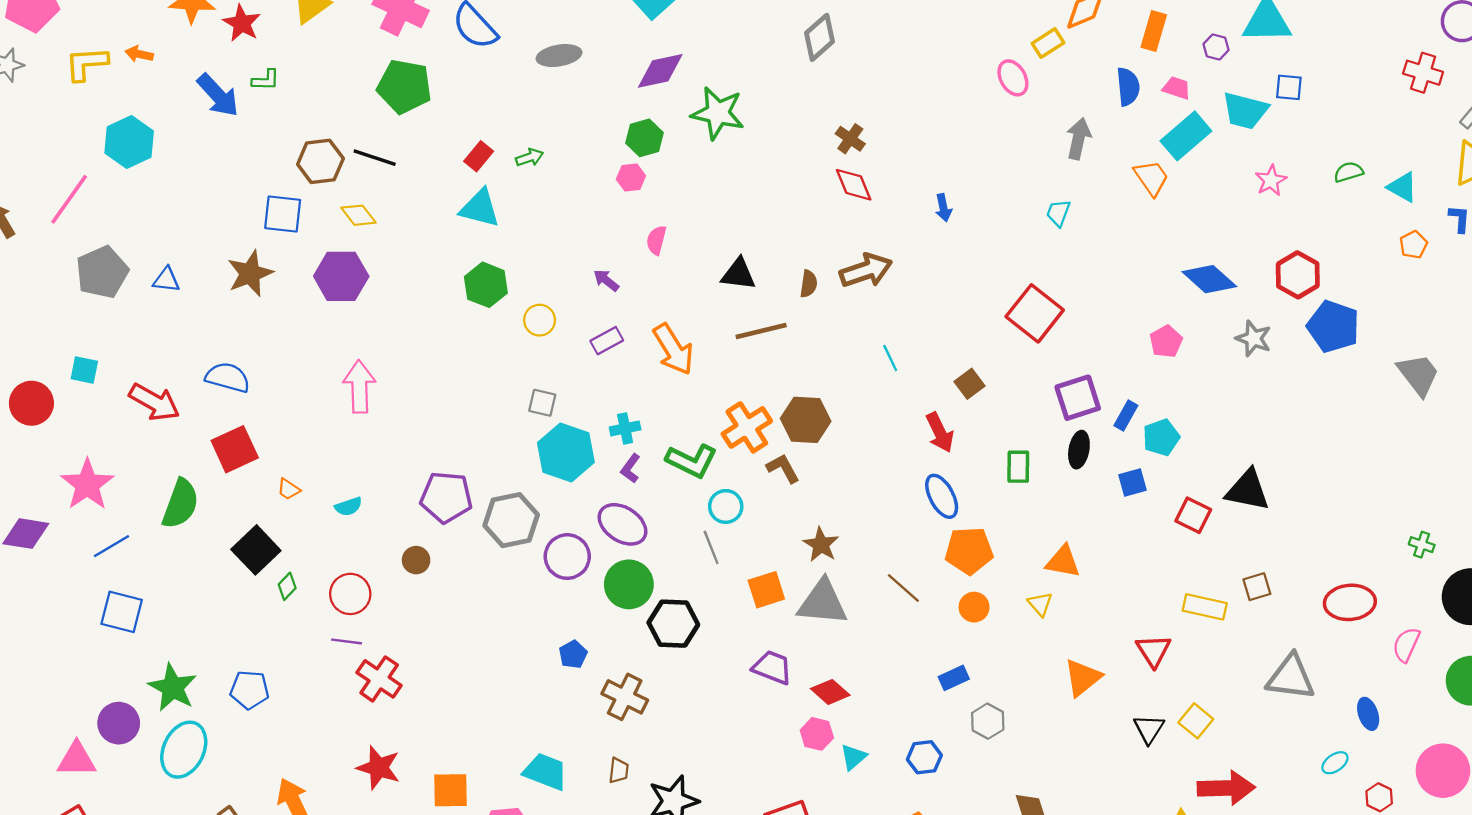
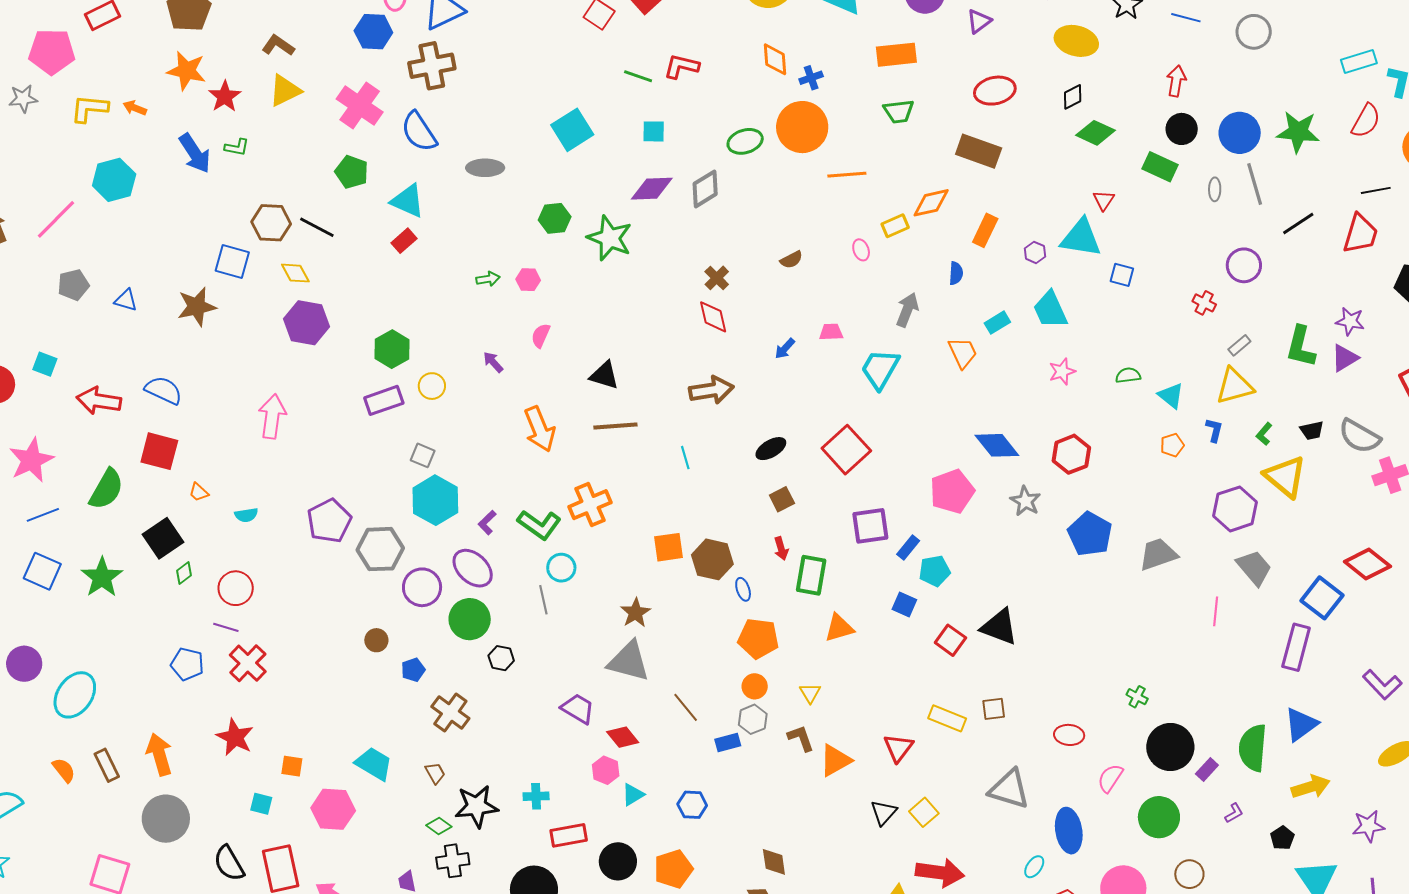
purple diamond: (660, 71) -> (652, 189), moved
red cross: (1423, 73) -> (1204, 303), size x0.7
pink ellipse: (1013, 78) -> (861, 250), size x0.7
green pentagon: (404, 86) -> (352, 172), size x0.7
blue semicircle: (1128, 87) -> (956, 273), size x0.7
blue square: (1289, 87) -> (1122, 275), moved
pink trapezoid: (1177, 88) -> (831, 332), moved, turned -30
cyan trapezoid: (1245, 111) -> (1050, 310), turned 42
cyan rectangle: (1186, 136) -> (997, 323), size x0.6
green hexagon: (644, 138) -> (555, 218), moved
green arrow: (530, 157) -> (488, 279), moved
cyan triangle: (480, 208) -> (408, 201), moved
blue arrow: (943, 208) -> (785, 349), turned 45
cyan trapezoid: (1058, 213) -> (880, 369), size x1.8
gray pentagon: (102, 272) -> (73, 285), size x0.7
purple hexagon: (341, 276) -> (307, 323), moved
brown semicircle: (809, 284) -> (791, 260), moved, turned 45
blue pentagon: (1333, 326) -> (1090, 534), moved
purple rectangle: (607, 341) -> (384, 400), moved, size x1.4
pink pentagon: (1166, 341) -> (952, 491), size x1.6
cyan line: (890, 358) -> (685, 458), moved
gray trapezoid: (1418, 374) -> (1158, 554), turned -81
red arrow: (154, 402) -> (99, 401), turned 150
brown hexagon: (806, 420) -> (712, 559), moved
cyan cross: (625, 428) -> (536, 796), moved
red arrow: (940, 433) -> (781, 549), moved, size x0.7
red square: (235, 449) -> (159, 451), turned 30
black ellipse: (1079, 450) -> (771, 449), moved, turned 40
green rectangle: (1018, 467) -> (811, 575), size x1.4
brown L-shape: (783, 468) -> (801, 738), moved
blue square: (1133, 483) -> (904, 605), turned 30
blue ellipse: (942, 496) -> (743, 589), size x0.6
purple pentagon: (446, 497) -> (329, 521), turned 30
brown circle: (416, 560) -> (376, 640), moved
orange triangle: (1063, 562) -> (839, 628), moved, turned -36
brown line: (903, 588) -> (686, 707), moved
orange square: (766, 590) -> (668, 547), moved
red ellipse: (1350, 602) -> (1069, 735), size x0.7
black hexagon: (673, 624) -> (501, 658), size x0.6
green star: (173, 687) -> (102, 577), moved
blue pentagon: (250, 690) -> (187, 664), moved
blue ellipse: (1368, 714) -> (1069, 831), size x1.6
gray hexagon: (988, 721) -> (753, 719), moved
cyan ellipse: (1335, 763) -> (1034, 867), turned -30
brown trapezoid: (619, 770) -> (435, 773), turned -45
orange square: (451, 790) -> (292, 766), size x0.7

